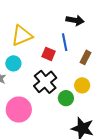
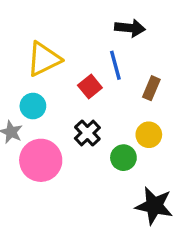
red square: (49, 54) -> (90, 86), turned 32
black cross: (45, 82) -> (87, 133), size x0.7
pink circle: (19, 110) -> (41, 160), moved

